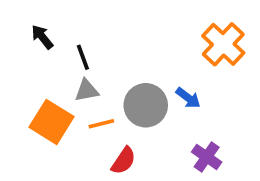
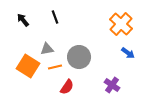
black line: (83, 57) -> (55, 17), moved
blue arrow: (188, 98) -> (128, 53), moved

